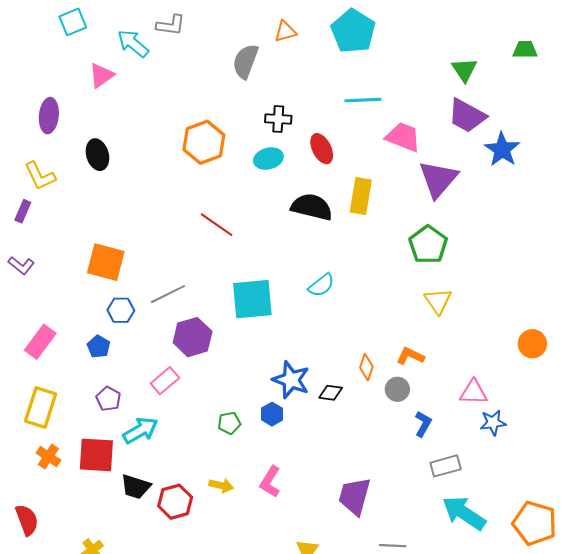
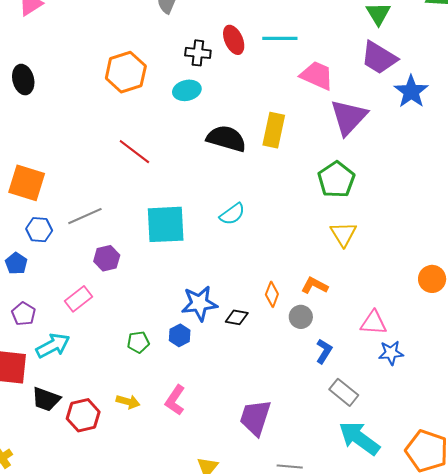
red ellipse: (322, 149) -> (234, 40), moved
purple hexagon: (193, 337) -> (107, 258), size x0.7
blue star: (291, 380) -> (199, 303), turned -30
gray rectangle: (446, 466) -> (344, 392), turned 52

